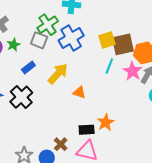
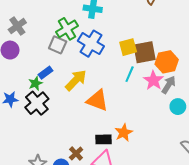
blue cross: (71, 38) -> (91, 44), turned -30
green star: (13, 45) -> (35, 83), moved
orange triangle: (79, 92) -> (97, 100), size x1.6

